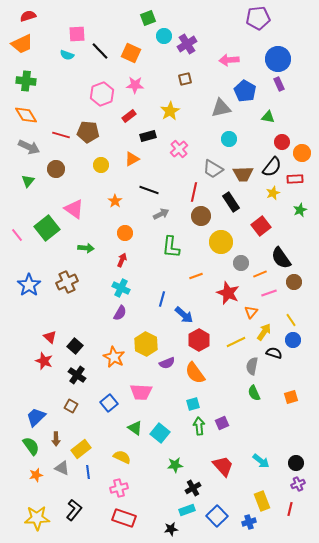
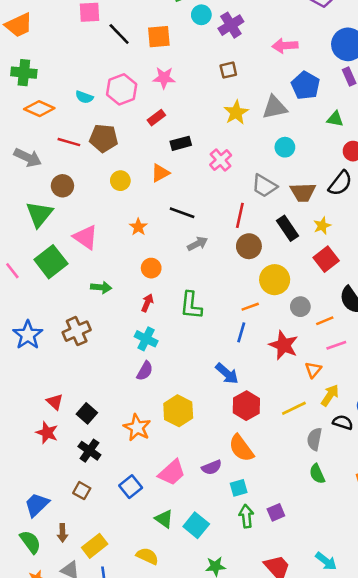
orange square: (131, 53) -> (159, 37), turned -30
cyan semicircle: (67, 55) -> (84, 97), moved
yellow star: (170, 111) -> (236, 112), moved
orange diamond: (26, 115) -> (39, 109), moved, turned -35
green triangle: (28, 181) -> (39, 214), moved, size x1.6
yellow star: (273, 193) -> (322, 226), moved
green L-shape: (171, 247) -> (191, 305), moved
orange line: (196, 276) -> (250, 307), moved
blue line: (162, 299) -> (241, 332), moved
purple semicircle: (167, 363) -> (212, 467), moved
pink trapezoid: (141, 392) -> (172, 473), turned -45

